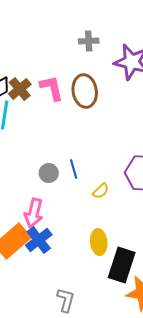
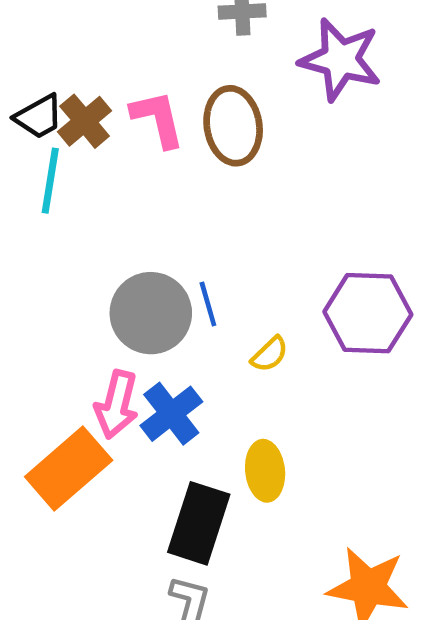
gray circle: (49, 173) -> (151, 313), size x1.8
blue cross: (39, 240) -> (171, 414), moved
black rectangle: (122, 265) -> (199, 523), moved

